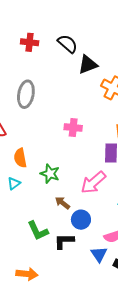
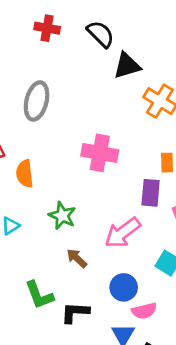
pink cross: (73, 128) -> (100, 153), size x1.4
orange semicircle: (20, 158) -> (25, 174), moved
blue circle: (81, 220) -> (124, 287), moved

